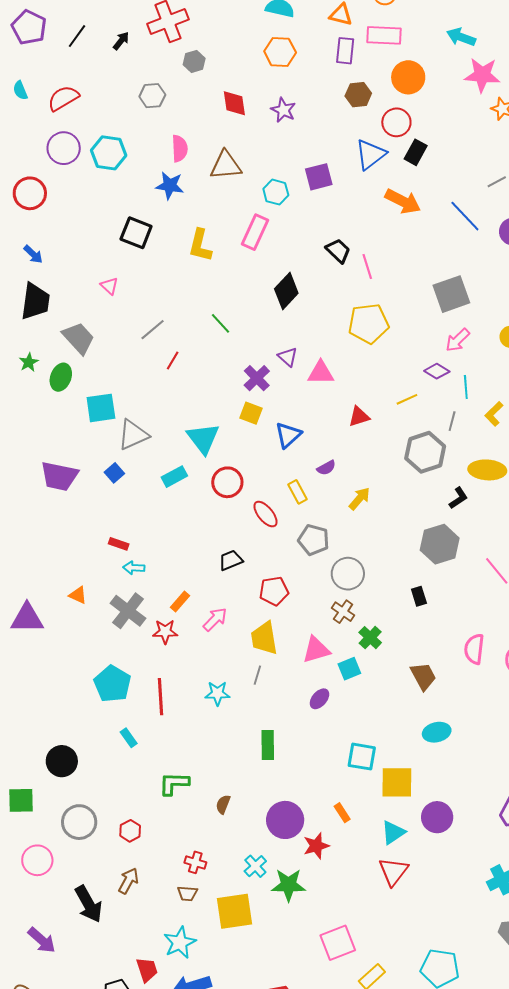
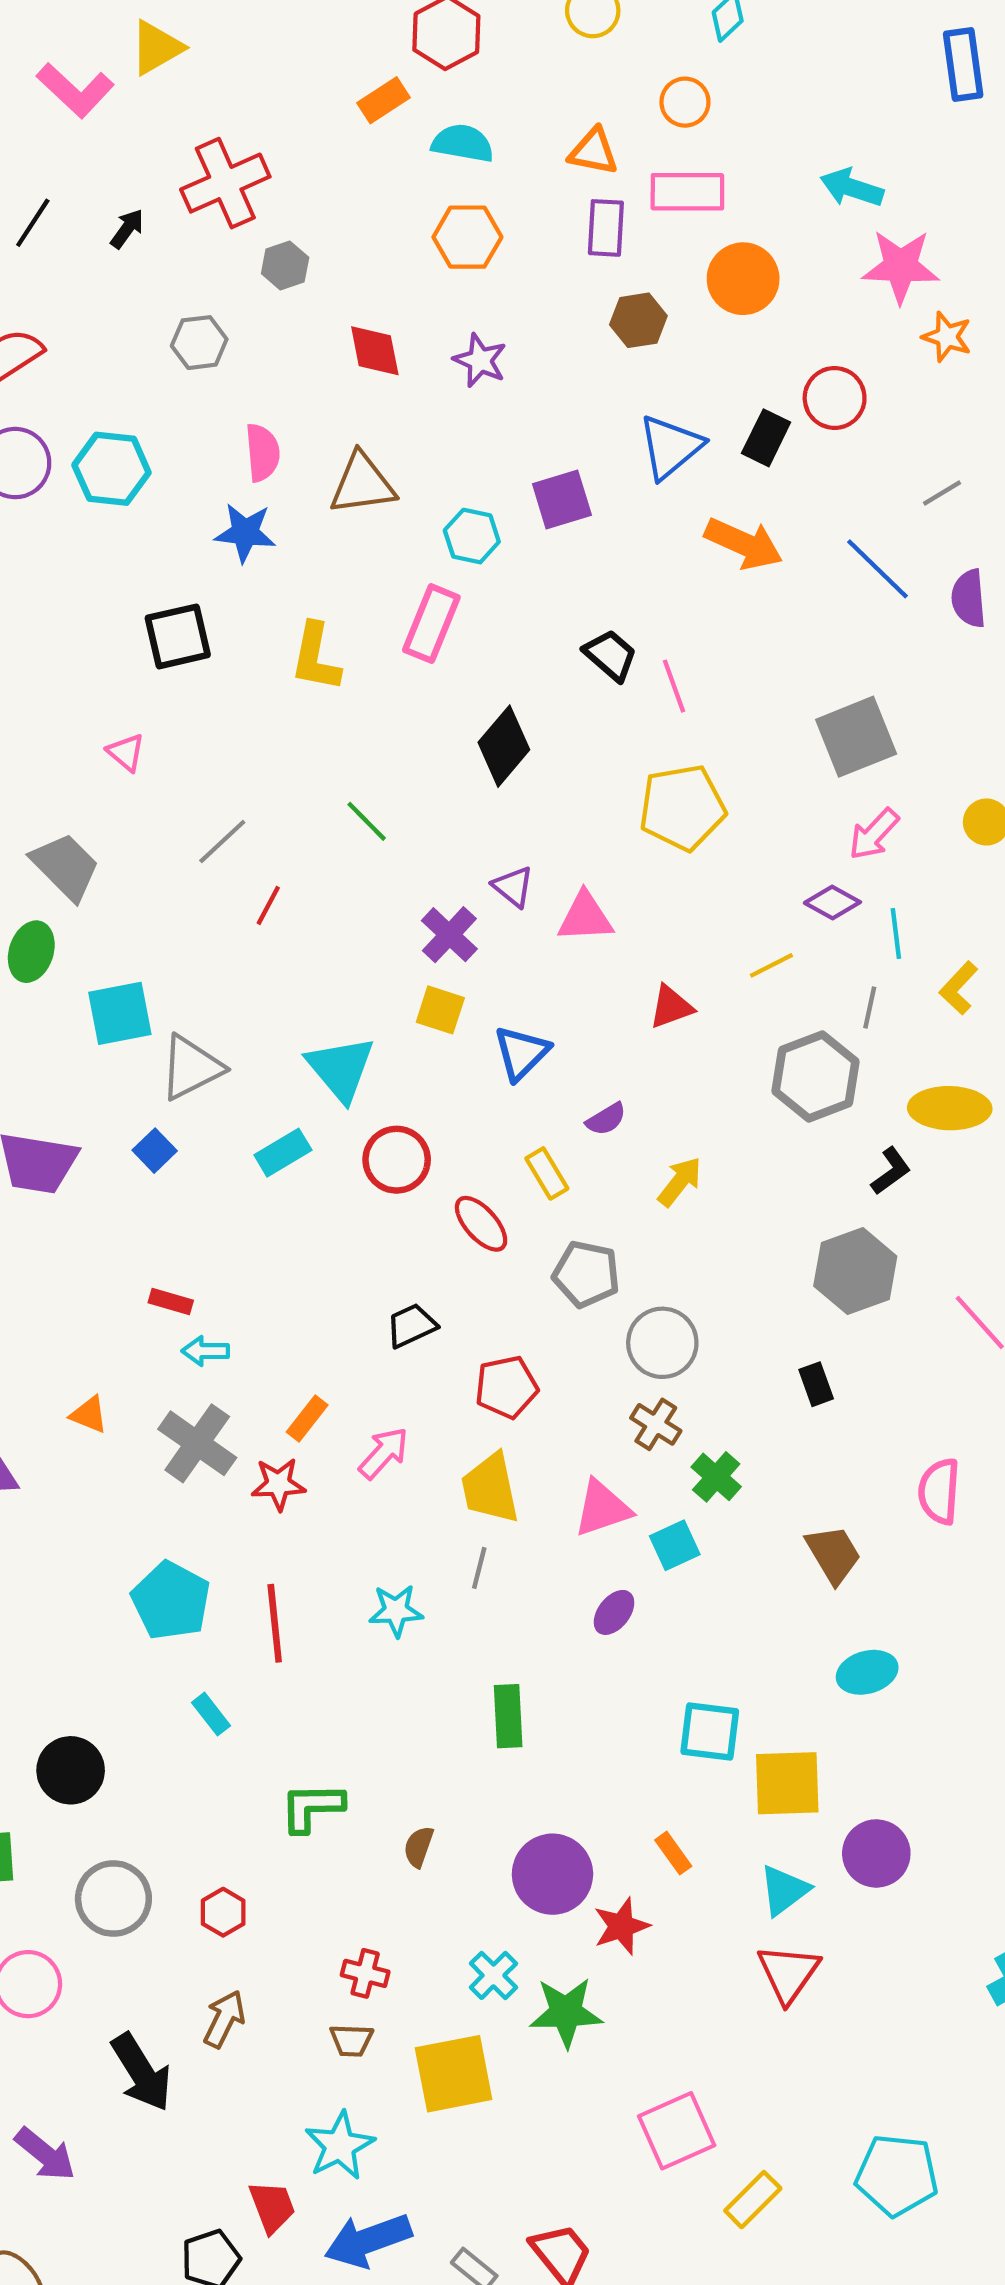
red circle: (396, 122) -> (835, 398), moved
black square: (136, 233) -> (178, 636), turned -32

